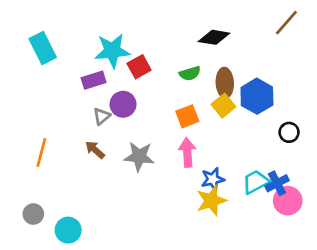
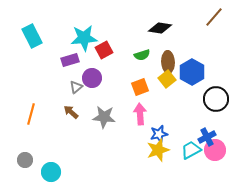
black circle: (289, 132) -> (216, 99), size x1.6
cyan trapezoid: (256, 182) -> (191, 150), moved

